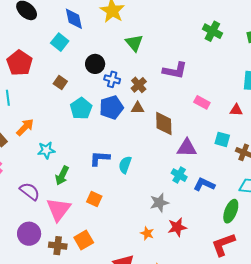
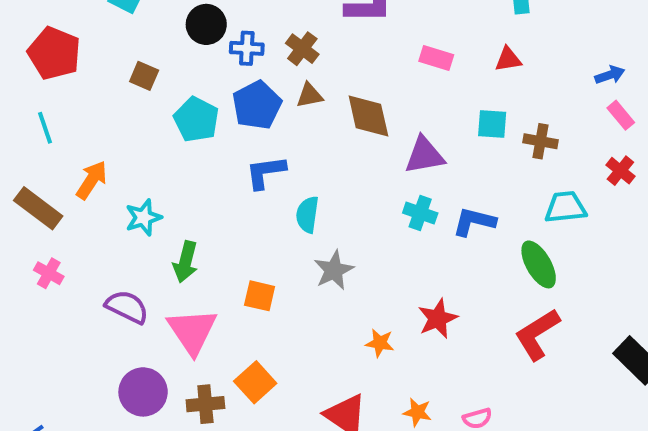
blue L-shape: (100, 158) -> (266, 172), moved
gray star: (159, 203) -> (334, 270), moved
green ellipse: (231, 211) -> (539, 264), turned -40

